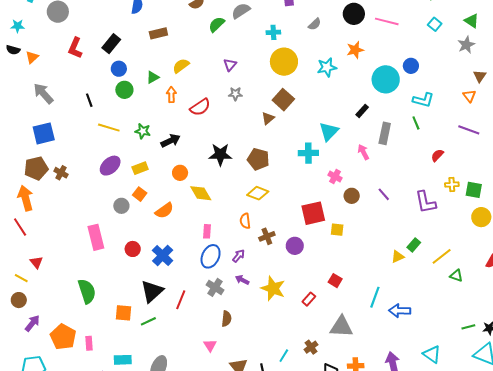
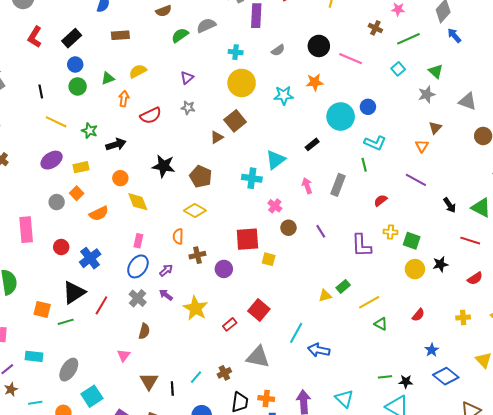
gray rectangle: (385, 133) -> (338, 185), moved
red square: (335, 281) -> (259, 310), size x1.5

